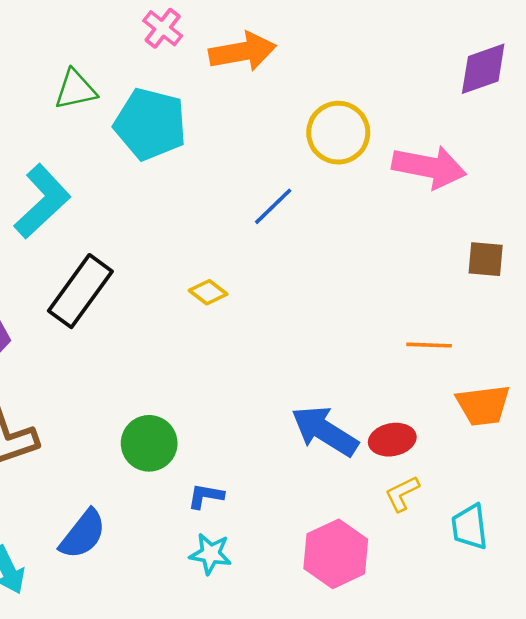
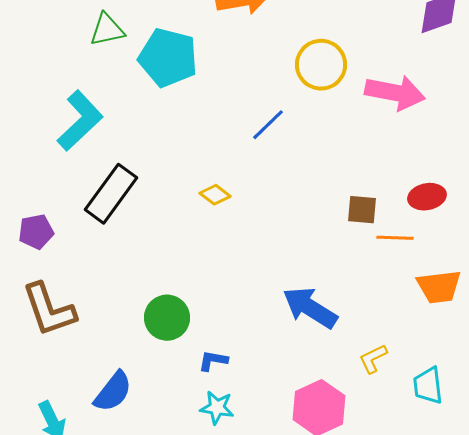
brown square: (486, 259) -> (362, 210), moved
red ellipse: (392, 440) -> (427, 197), moved

